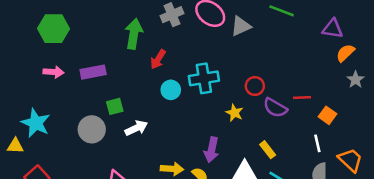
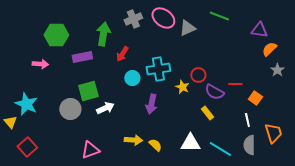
green hexagon: (54, 29) -> (56, 35), moved
purple rectangle: (93, 72) -> (82, 57), moved
green square: (115, 106) -> (88, 91), size x1.5
yellow star: (234, 113) -> (182, 87), moved
yellow triangle: (15, 146) -> (10, 122), turned 48
purple arrow: (212, 150) -> (151, 104), moved
yellow rectangle: (268, 150) -> (207, 113), moved
orange trapezoid: (350, 160) -> (273, 133), turned 30

